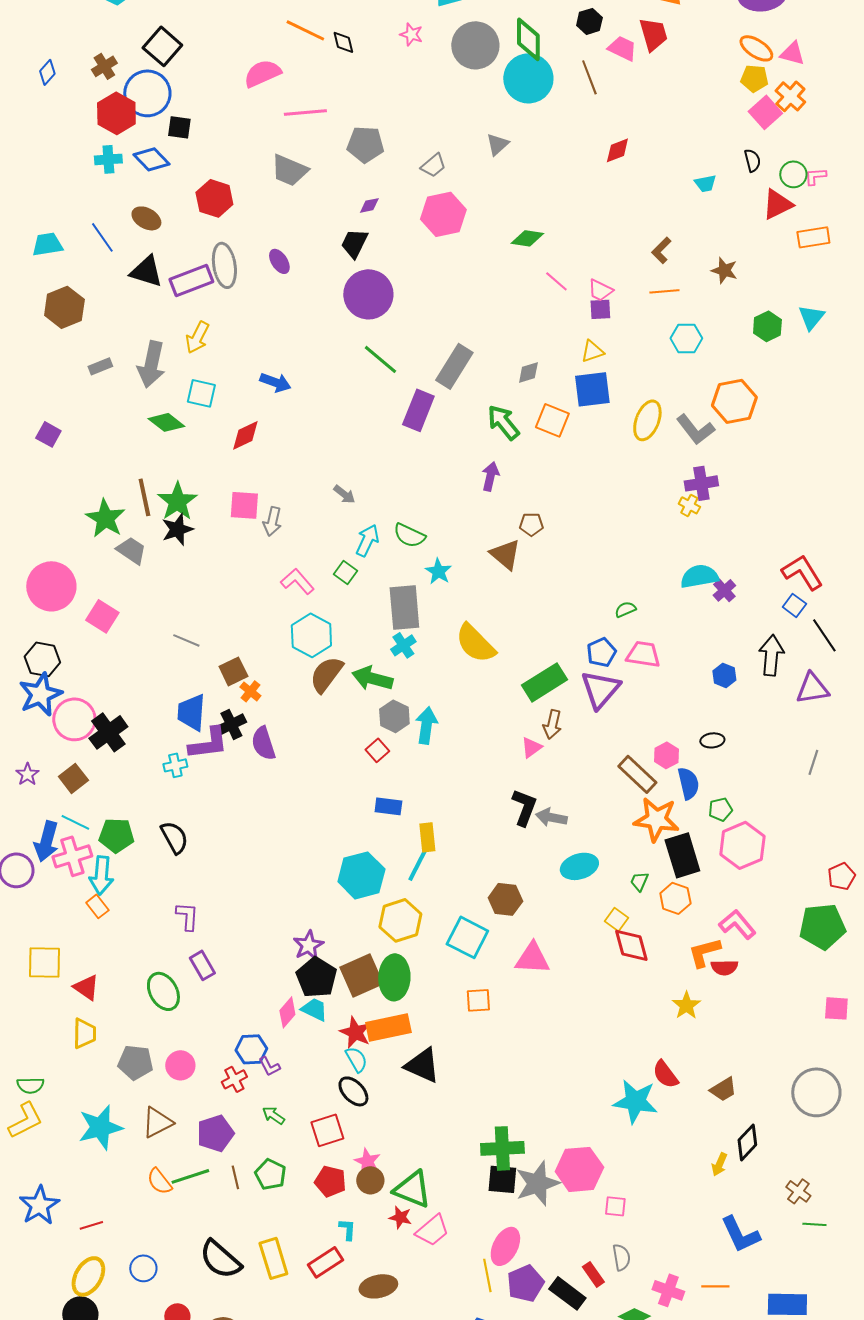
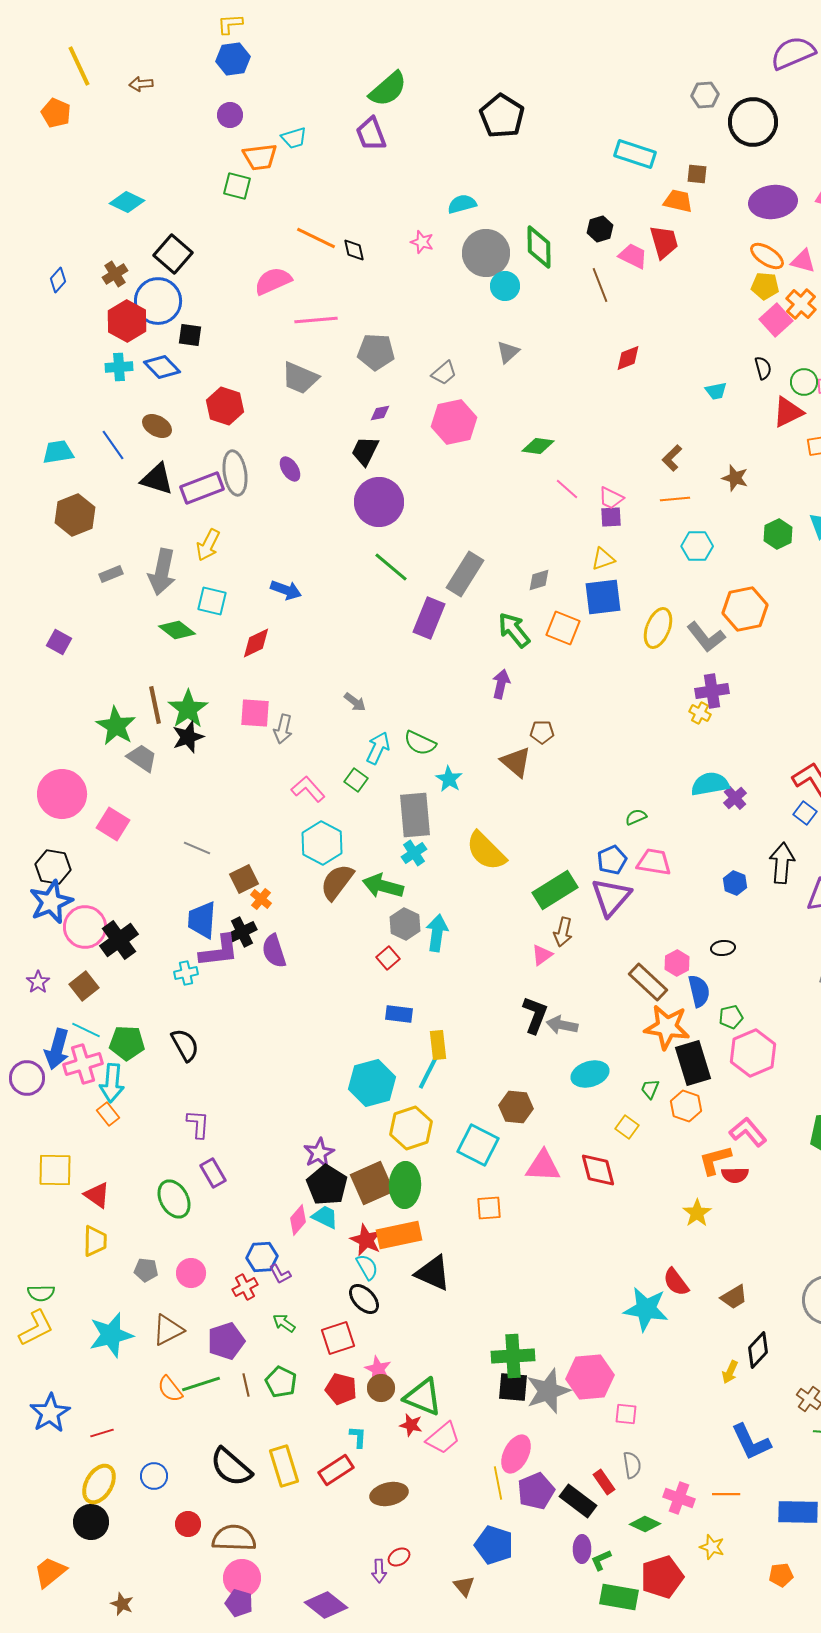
cyan circle: (528, 78) -> (505, 286), moved, size x0.6
red diamond: (631, 945) -> (598, 1170), moved
gray pentagon: (135, 1062) -> (146, 1270), size x0.7

